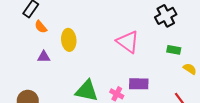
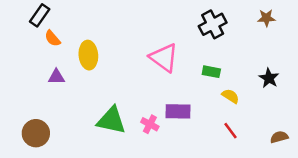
green rectangle: (174, 50) -> (211, 72), moved
yellow semicircle: (190, 69) -> (231, 96), moved

